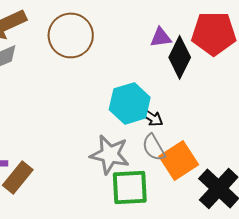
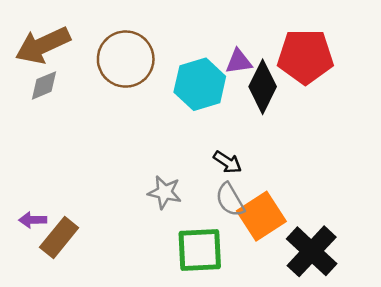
cyan hexagon: (130, 103) -> (200, 84), moved
gray star: (110, 154) -> (165, 192), moved, size x0.7

